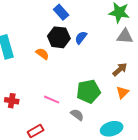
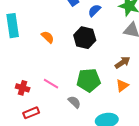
black hexagon: (59, 37) -> (85, 38), moved
blue semicircle: (81, 38) -> (94, 11), moved
red cross: (12, 101) -> (23, 88), moved

